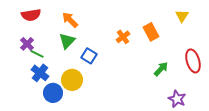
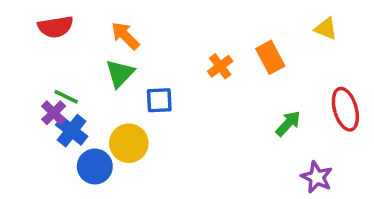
yellow triangle: (182, 16) -> (326, 29), turned -40
purple cross: (27, 44) -> (54, 113), moved
blue square: (89, 56) -> (159, 100), turned -35

